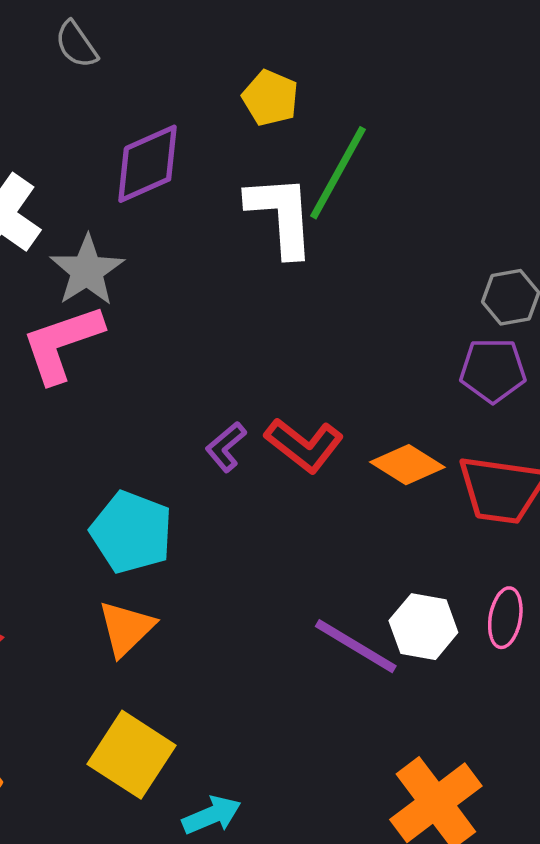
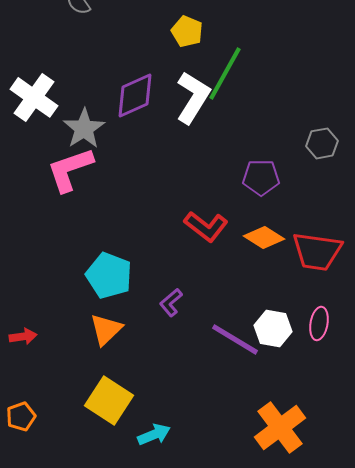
purple diamond: (148, 164) -> (135, 95), moved
white L-shape: (281, 215) -> (193, 97), turned 36
purple pentagon: (493, 370) -> (261, 177), moved
purple L-shape: (226, 447) -> (171, 302), moved

